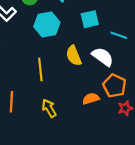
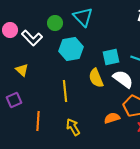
cyan square: (90, 19) -> (111, 57), moved

